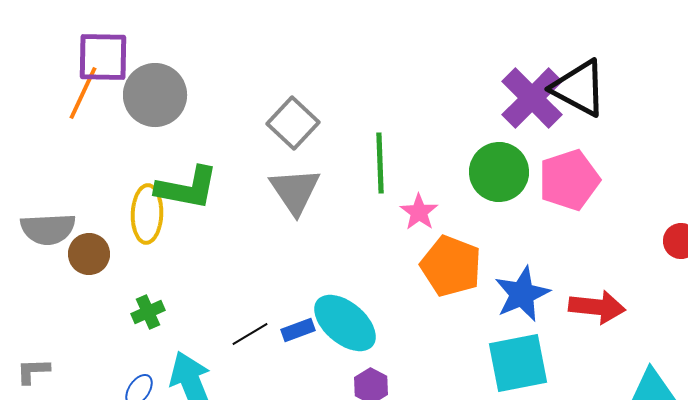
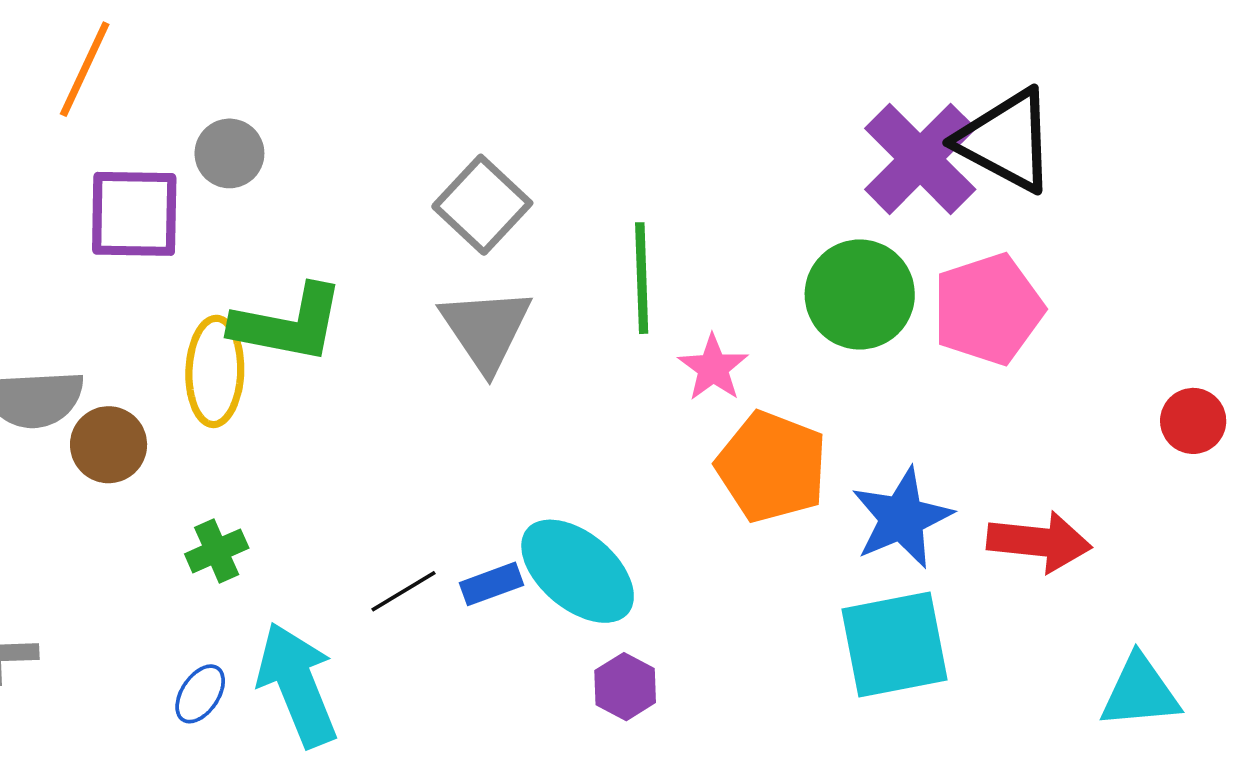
purple square: (103, 57) -> (134, 214), moved
orange line: (83, 93) -> (85, 69), moved
gray circle: (155, 95) -> (229, 153), size x0.6

